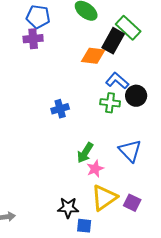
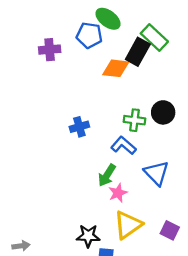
blue pentagon: (38, 17) -> (89, 35), moved
blue L-shape: (117, 81) -> (123, 145), moved
purple square: (132, 203) -> (170, 230), moved

